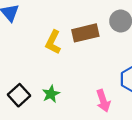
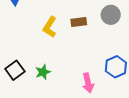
brown rectangle: (85, 33) -> (79, 22), size x0.7

